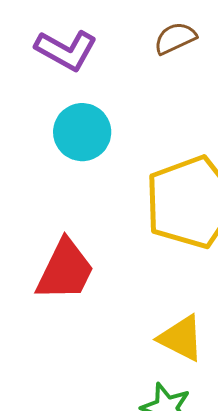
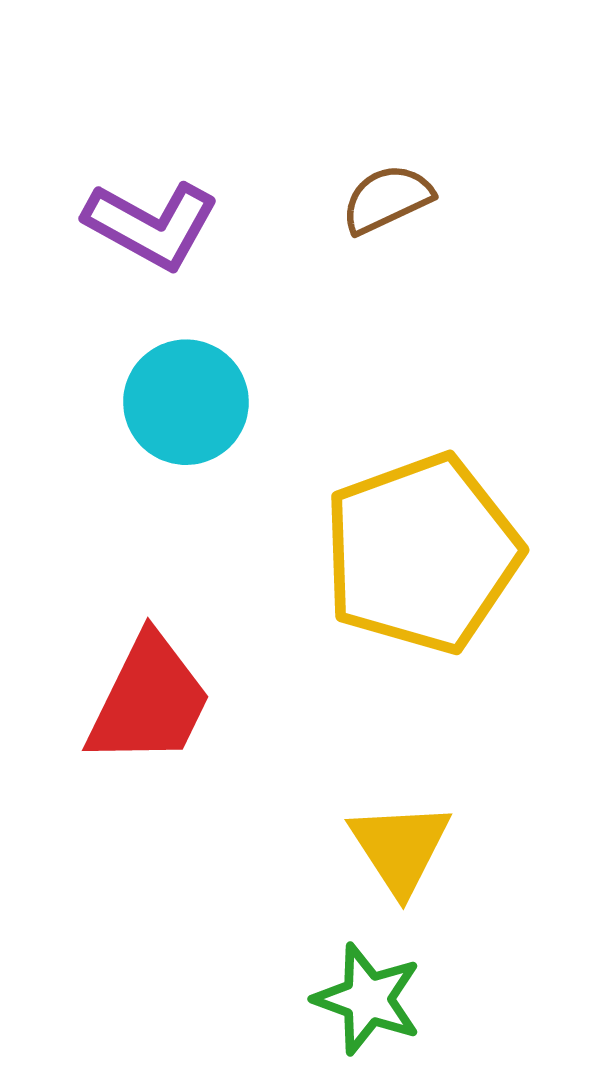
yellow triangle: (181, 338) -> (400, 848), turned 30

